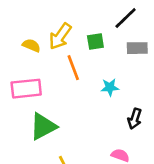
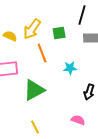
black line: (126, 18) -> (82, 15), turned -30
green triangle: (43, 127) -> (34, 90), moved

